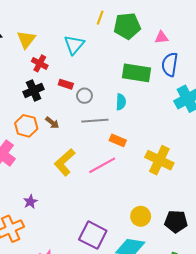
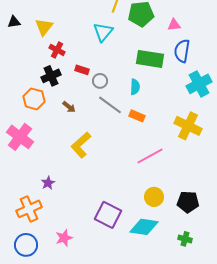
cyan triangle: (74, 45) -> (103, 32), moved
gray line: (95, 121) -> (110, 105), turned 40
orange hexagon: (26, 126) -> (34, 99), moved
orange rectangle: (118, 140) -> (137, 116), moved
yellow cross: (159, 160) -> (188, 126), moved
pink line: (102, 165) -> (150, 156), moved

